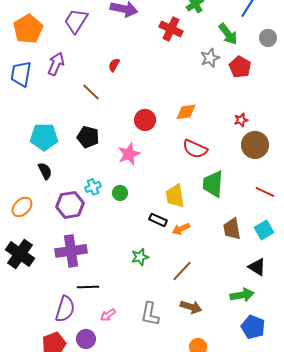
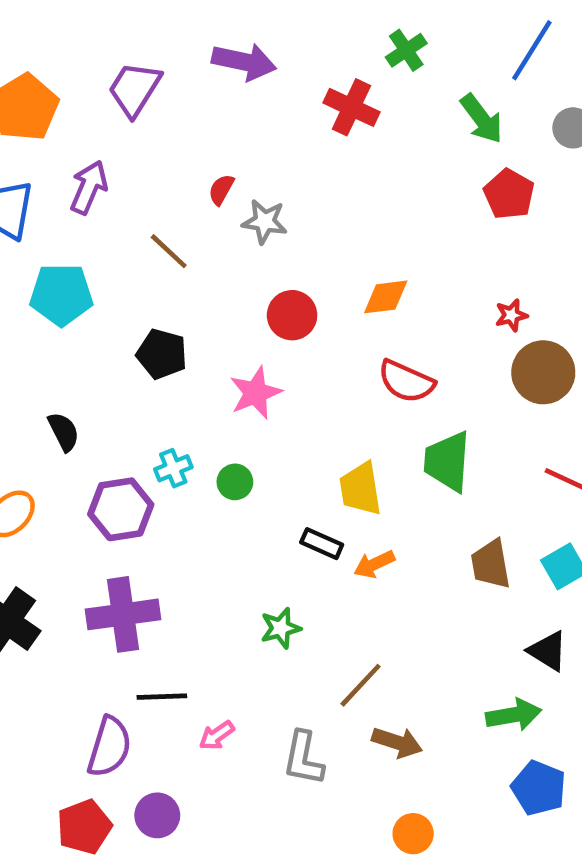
gray star: (210, 58) -> (265, 222), moved, turned 30
cyan pentagon: (44, 137) -> (61, 295), moved
brown line: (182, 271) -> (361, 685), moved
pink arrow: (108, 315) -> (217, 735), moved

